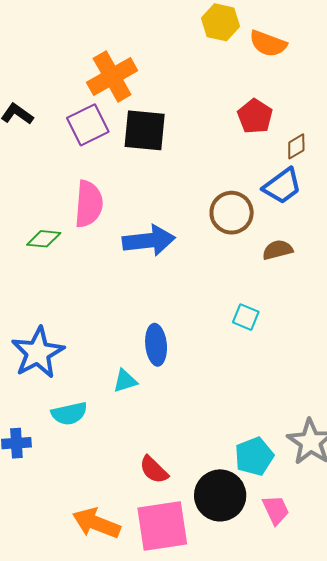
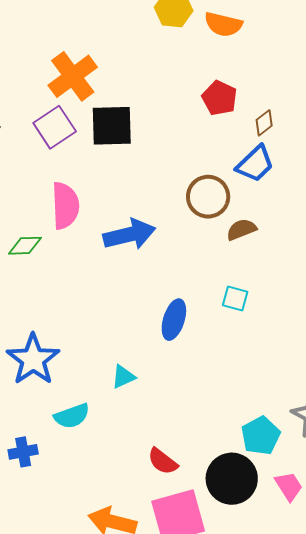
brown semicircle: (278, 250) -> (241, 230), moved
blue ellipse: (156, 345) -> (174, 320), moved, turned 30

